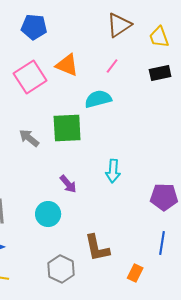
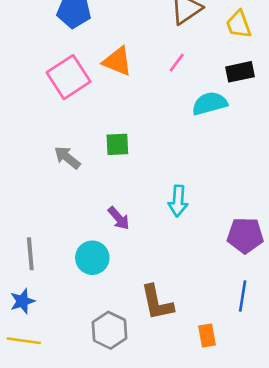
cyan semicircle: (98, 99) -> (210, 103), moved
green square: (67, 128) -> (117, 144), size x0.6
orange rectangle: (135, 273) -> (207, 336), turned -36

